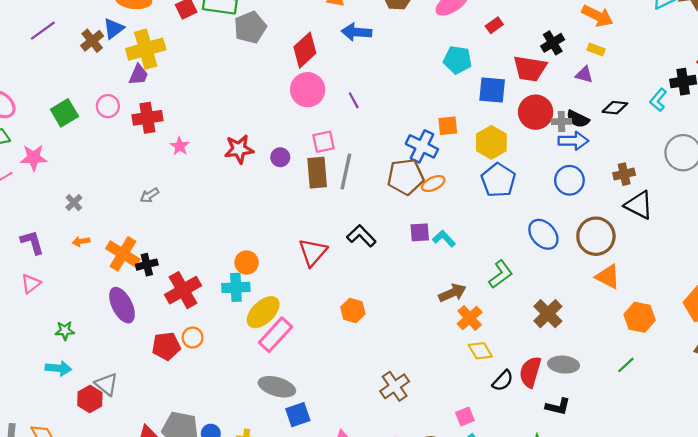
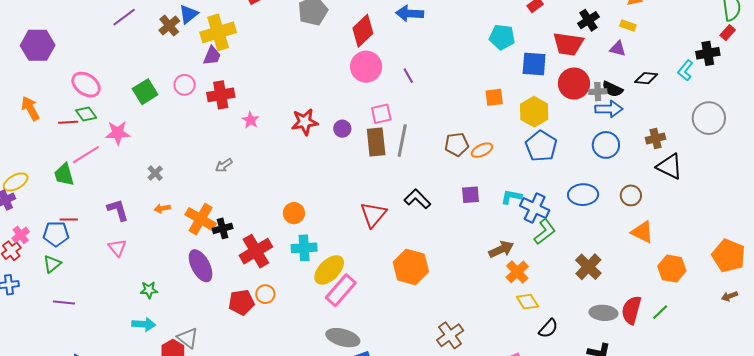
blue cross: (422, 146) -> (535, 208), moved
brown pentagon: (406, 177) -> (457, 144), size x0.7
blue ellipse: (543, 234) -> (583, 195), turned -48
brown circle: (596, 236) -> (631, 195), size x0.6
cyan L-shape: (444, 239) -> (511, 197), moved, turned -35
orange circle: (247, 262) -> (294, 213), moved
pink triangle: (31, 284) -> (117, 248), turned -30
orange hexagon: (353, 310) -> (411, 267), size x1.6
red semicircle: (530, 372) -> (631, 310), moved

